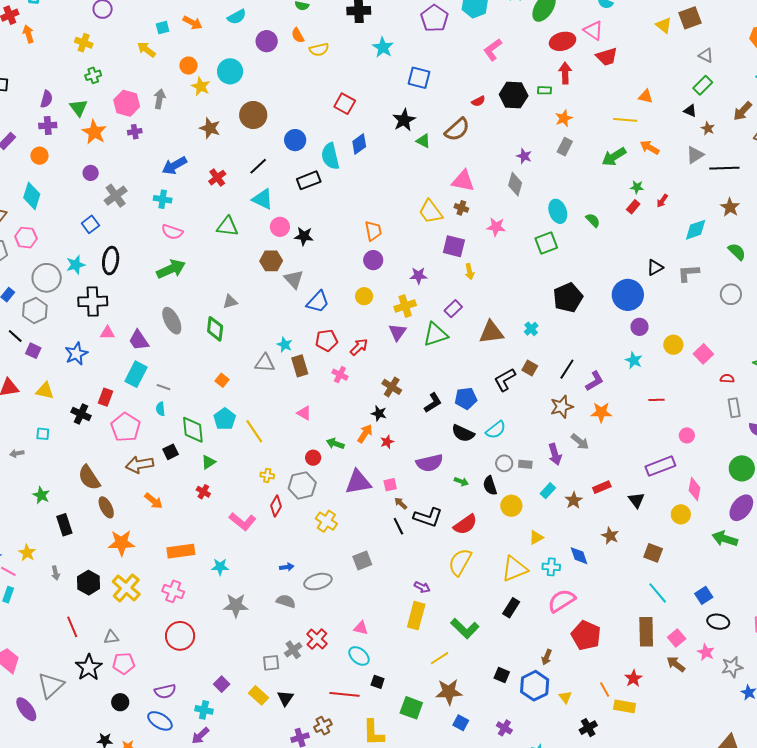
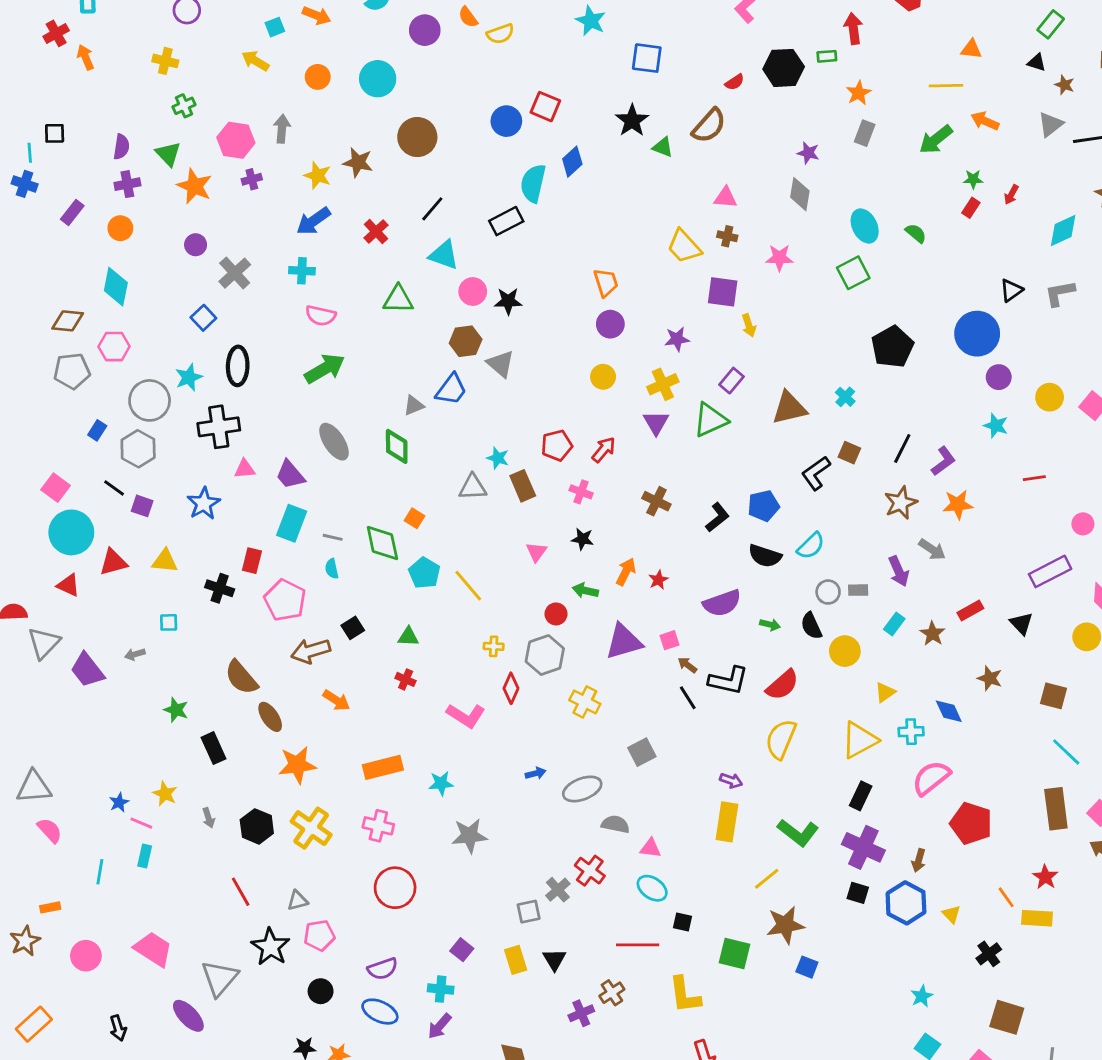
yellow star: (201, 86) -> (318, 175), moved
blue circle: (295, 140) -> (506, 121), moved
cyan semicircle: (330, 156) -> (533, 183), turned 32
pink triangle: (463, 181) -> (725, 198), size x0.7
blue trapezoid: (318, 302) -> (451, 389), moved
pink triangle: (304, 413) -> (536, 552), turned 42
black star: (379, 413) -> (583, 539), moved
green diamond: (193, 430) -> (382, 543), moved
green triangle: (208, 462) -> (408, 637), turned 42
gray semicircle: (286, 601) -> (615, 824), moved
yellow rectangle: (259, 695) -> (516, 960), turned 36
purple cross: (504, 728) -> (863, 847), moved, size x1.8

